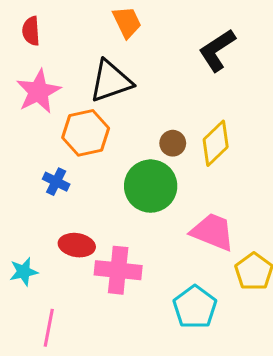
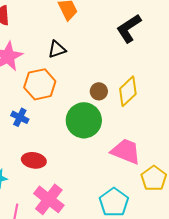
black triangle: (111, 81) -> (57, 49), size x0.6
pink cross: (118, 270) -> (49, 199), moved, turned 32

